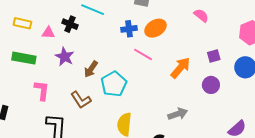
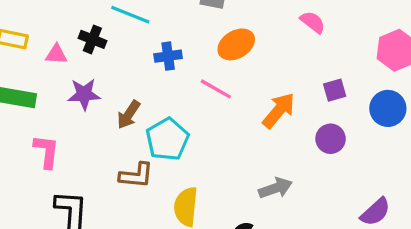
blue cross: (129, 29) -> (168, 56), moved
purple star: (65, 57) -> (84, 94), turned -30
brown L-shape: (81, 100) -> (136, 175), moved, turned -50

